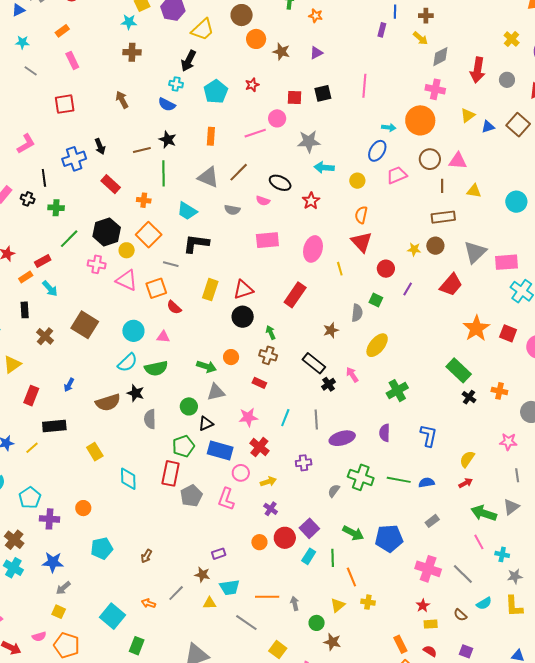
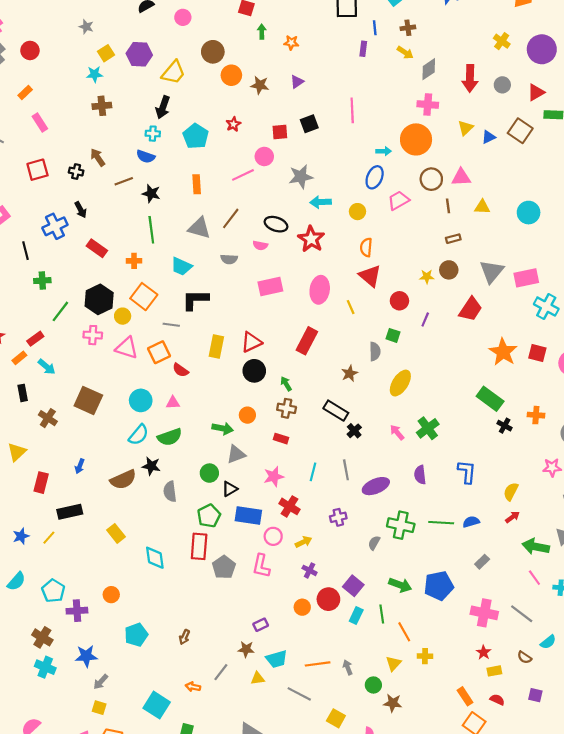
brown line: (142, 150) -> (124, 181), moved
black cross: (28, 199) -> (76, 172), moved
red star: (311, 201) -> (311, 239), size x1.4
brown rectangle: (443, 217) -> (453, 239), size x0.6
pink arrow: (352, 375) -> (397, 432), moved

